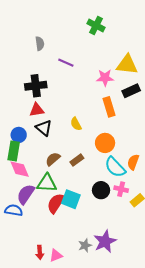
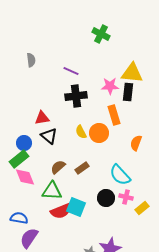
gray semicircle: (40, 44) -> (31, 60), moved
black cross: (36, 86) -> (76, 96), moved
black rectangle: (131, 91) -> (128, 92), moved, turned -60
orange circle: (105, 143) -> (99, 133), moved
green rectangle: (14, 151) -> (19, 159), turned 42
orange semicircle: (133, 162) -> (136, 143), moved
purple semicircle: (26, 194) -> (29, 238), moved
red semicircle: (56, 203) -> (61, 211), turned -145

